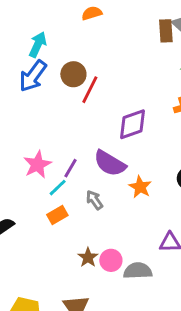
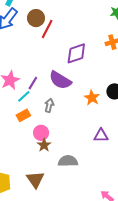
orange star: (140, 187) -> (92, 98), moved
gray arrow: (94, 200) -> (49, 105), turned 48
pink circle: (111, 260) -> (41, 133), moved
gray semicircle: (138, 271) -> (68, 161), moved

